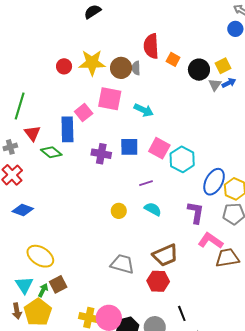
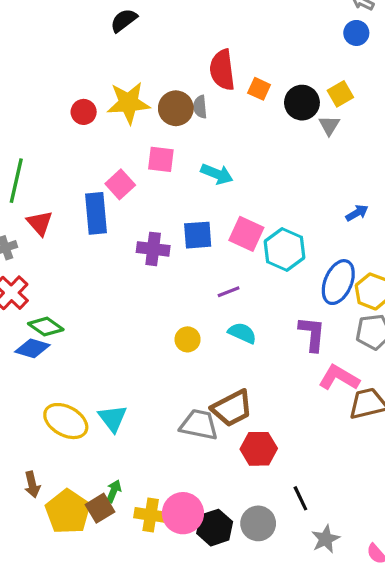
blue arrow: (229, 83) -> (357, 213), moved
pink square: (110, 99) -> (161, 159), size x0.7
green diamond: (51, 152) -> (46, 327), moved
brown trapezoid: (165, 255) -> (232, 408), moved
brown square: (58, 284) -> (100, 508), moved
cyan triangle: (24, 285) -> (113, 418), moved
green arrow: (43, 290) -> (114, 491), moved
brown arrow: (17, 311) -> (32, 485), moved

